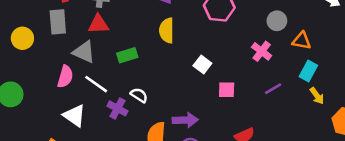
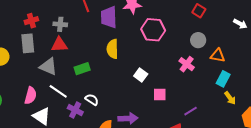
pink semicircle: (65, 77) -> (30, 96), moved
purple line: (273, 89) -> (191, 111), moved

